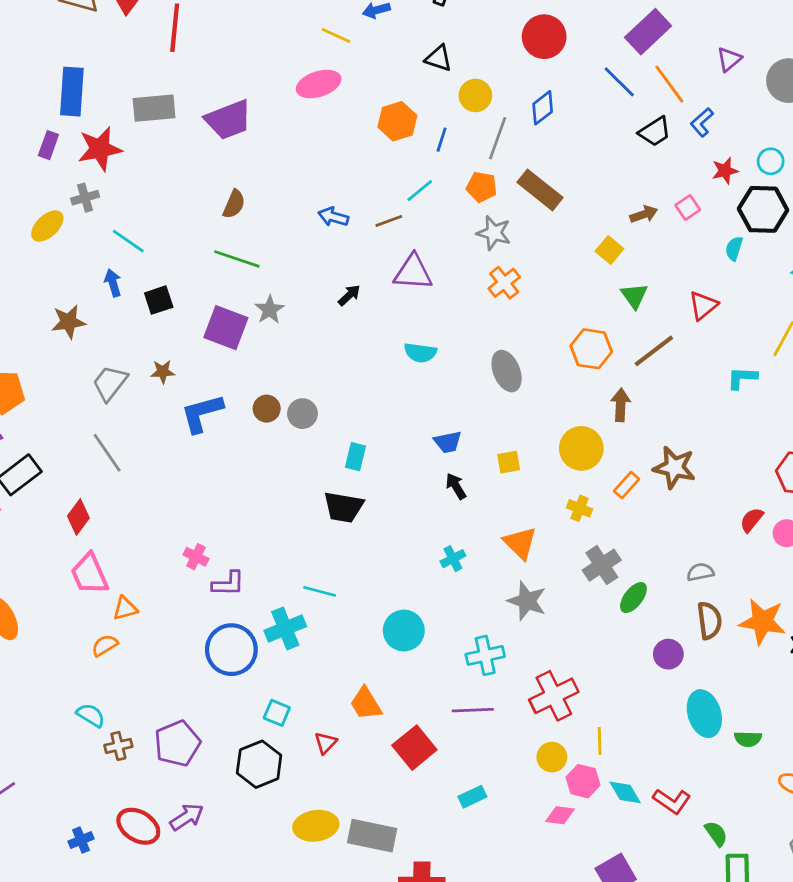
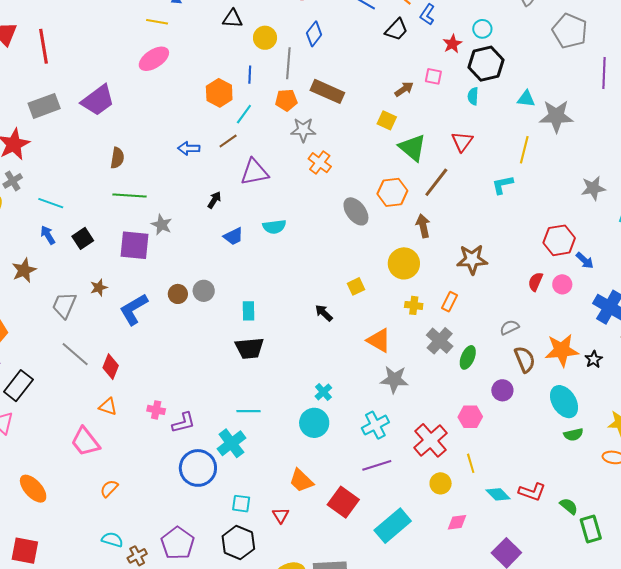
orange hexagon: (397, 121) -> (219, 93), moved
pink square: (688, 207) -> (433, 76), turned -30
green triangle: (634, 296) -> (412, 148), size x1.4
gray ellipse: (507, 371) -> (356, 211), moved
blue trapezoid: (448, 442) -> (233, 236), moved
orange rectangle: (627, 485) -> (450, 302), moved
red diamond: (78, 517) -> (111, 367), moved
cyan cross: (453, 559) -> (323, 392), moved
orange triangle: (125, 608) -> (108, 407), moved, turned 48
cyan ellipse: (704, 714) -> (564, 402), moved
pink hexagon: (583, 781) -> (470, 417), moved
cyan rectangle: (472, 797) -> (393, 526), size x1.8

